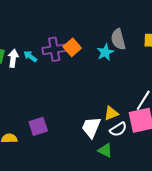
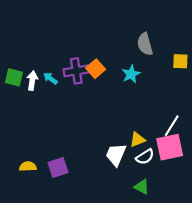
gray semicircle: (118, 39) -> (145, 44), moved
purple square: (38, 126) -> (58, 168), moved
green triangle: (105, 150) -> (142, 187), moved

